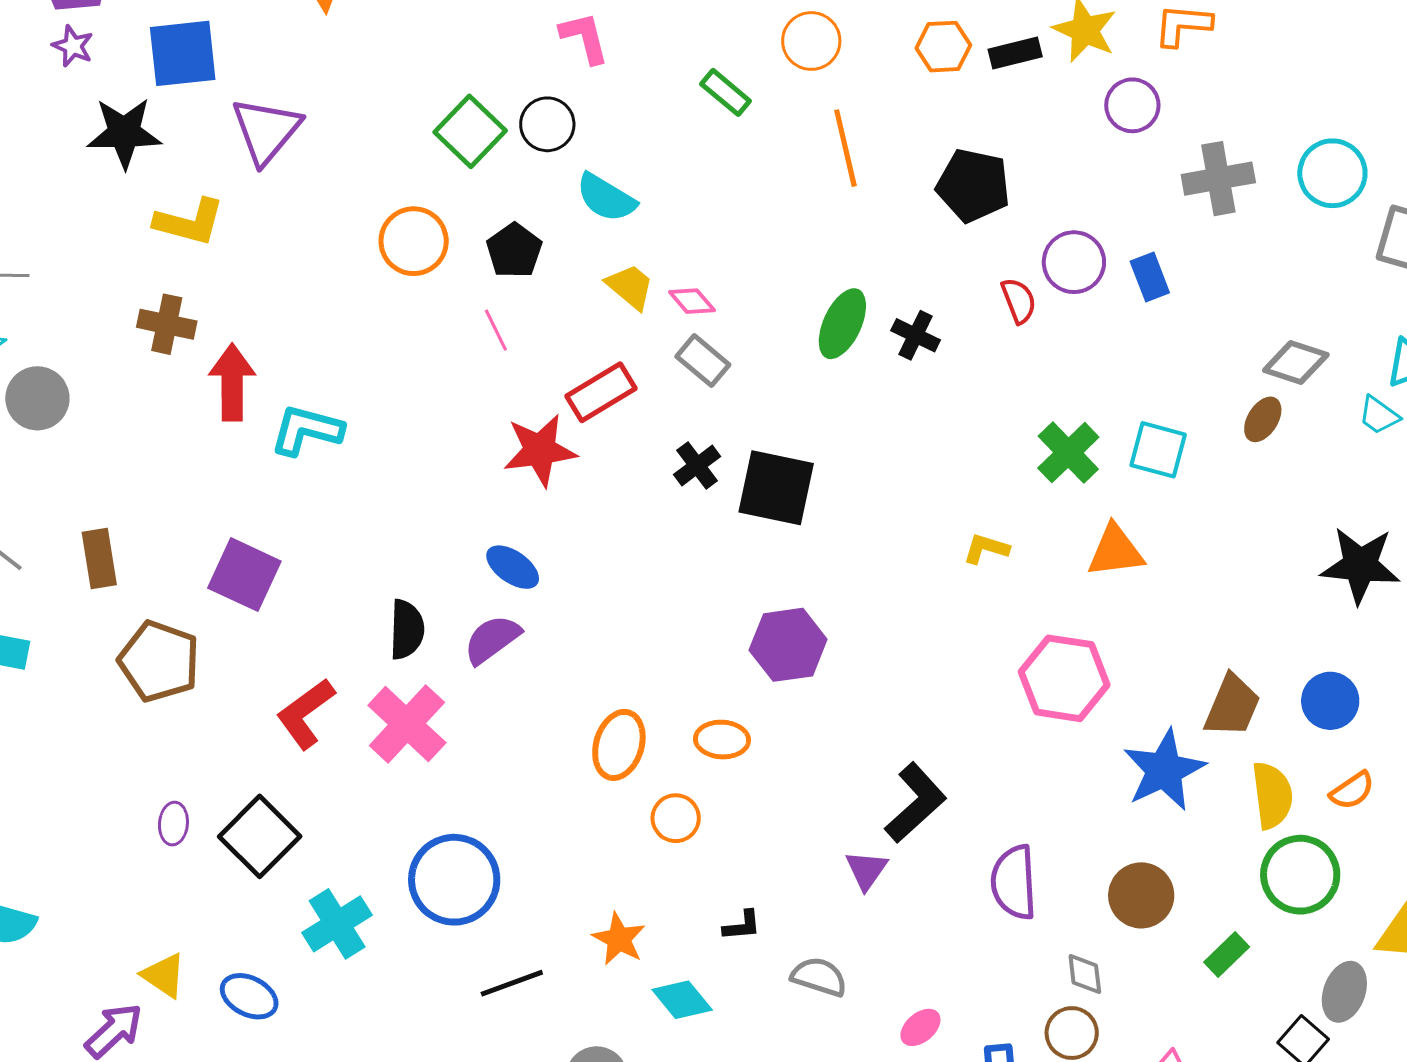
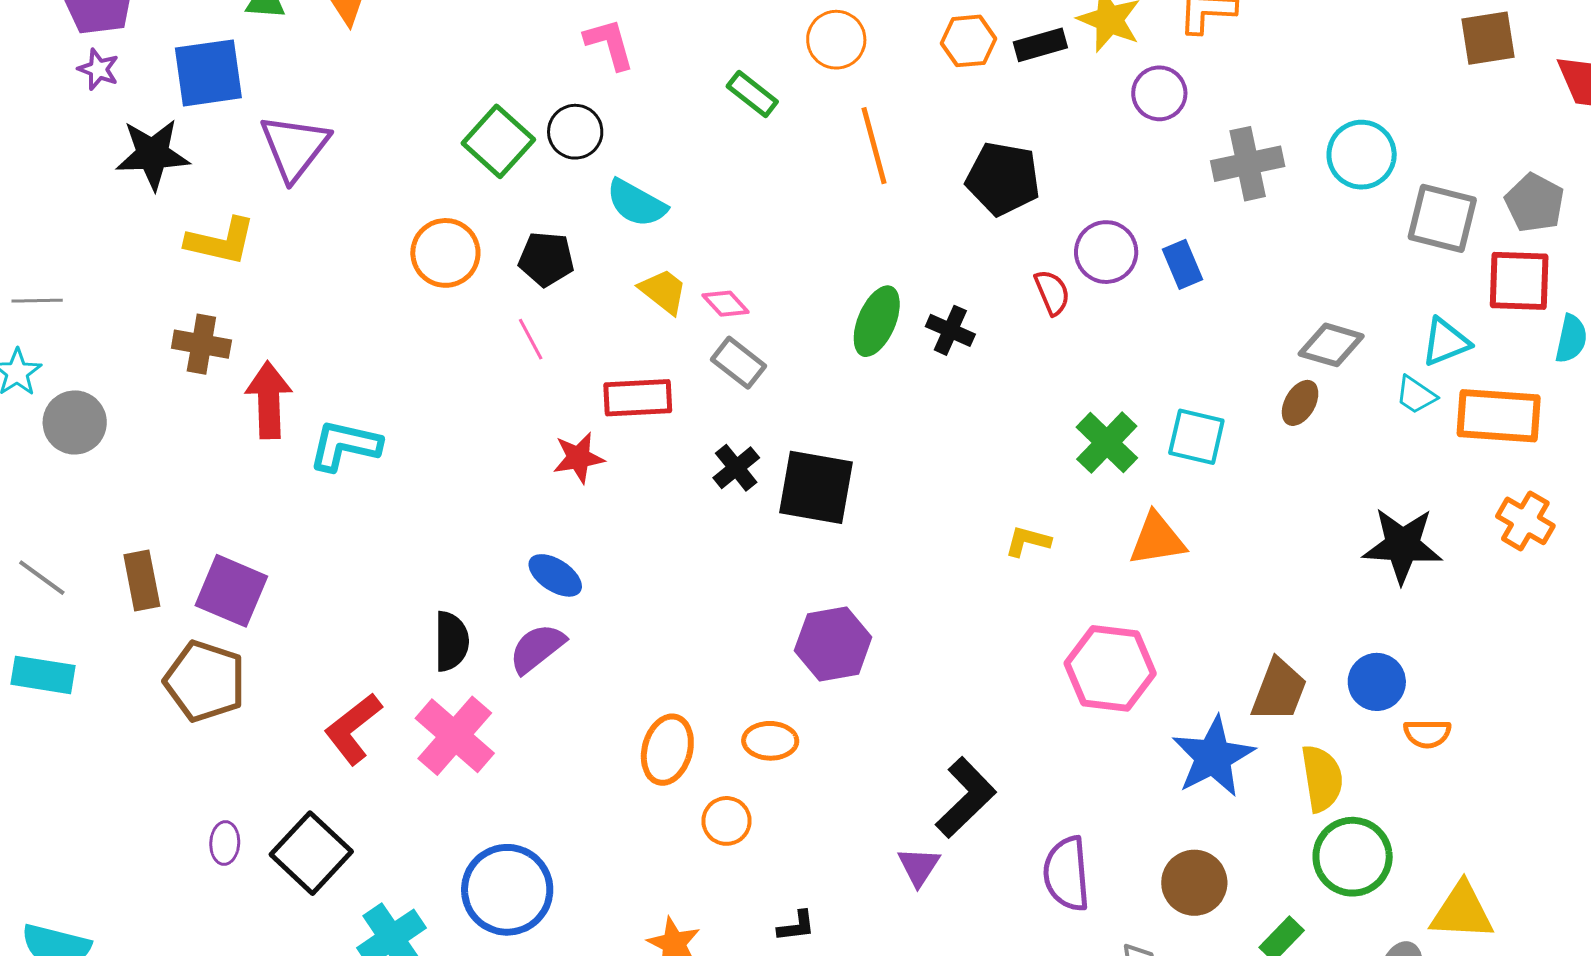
black pentagon: (514, 251) -> (546, 259), turned -30
red rectangle: (601, 392) -> (638, 398), turned 30
red star: (540, 450) -> (578, 458), size x0.7
purple square: (244, 575) -> (231, 591), moved
orange semicircle: (1352, 791) -> (1427, 734), moved, turned 36

